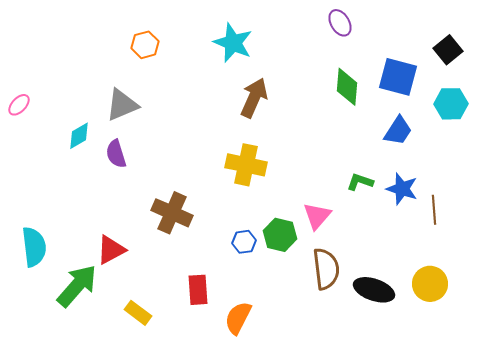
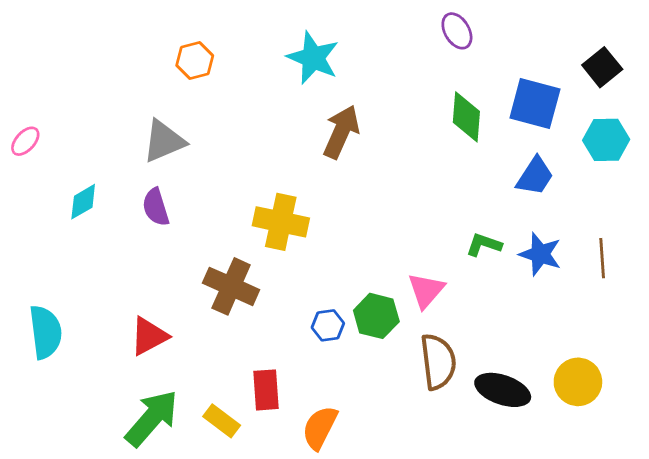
cyan diamond: (79, 136) -> (83, 202), moved
yellow cross: (246, 165) -> (281, 222), moved
brown line: (434, 210) -> (602, 258), moved
green arrow: (77, 286) -> (152, 418), moved
yellow rectangle: (138, 313) -> (222, 421), moved

